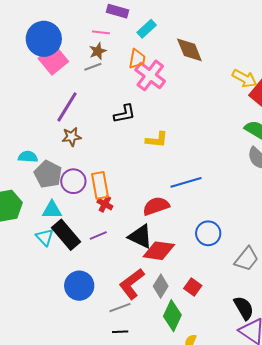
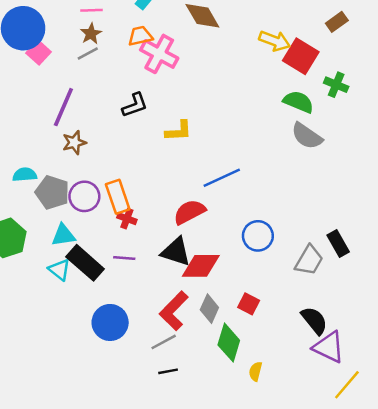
orange trapezoid: (137, 59) -> (140, 36), turned -105
pink square: (53, 60) -> (39, 52), size x0.7
purple line: (98, 235) -> (124, 258), turned 36

